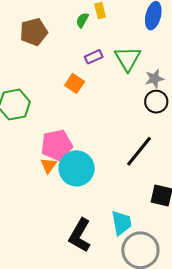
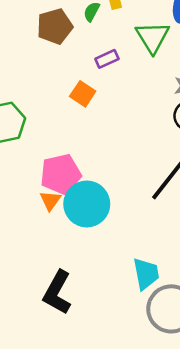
brown pentagon: (34, 32) -> (55, 26), moved
green triangle: (128, 59) -> (153, 37), moved
black L-shape: (80, 235) -> (57, 292), moved

